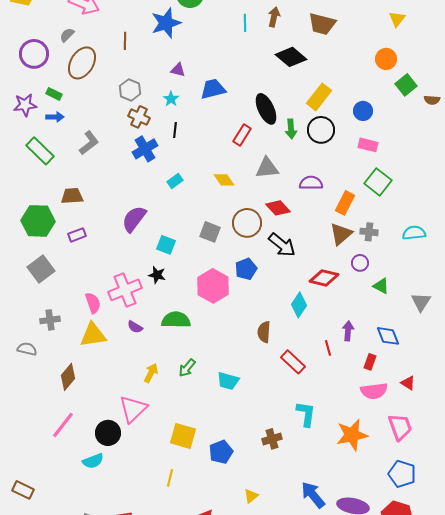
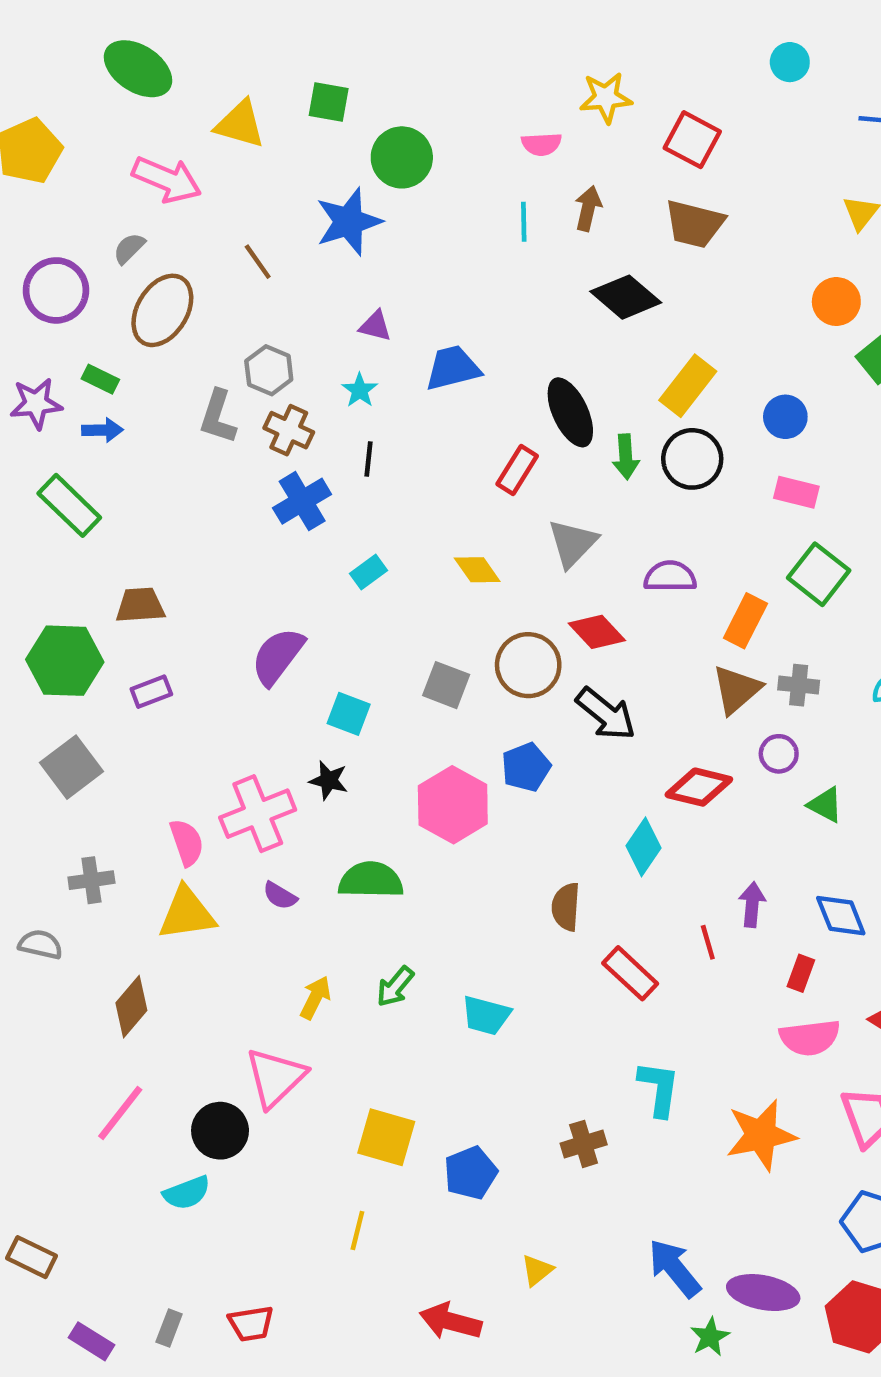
brown line: (125, 41) -> (258, 262), turned -36
gray L-shape: (89, 143) -> (218, 417), moved, turned 145
gray triangle: (267, 168) -> (573, 543), turned -40

